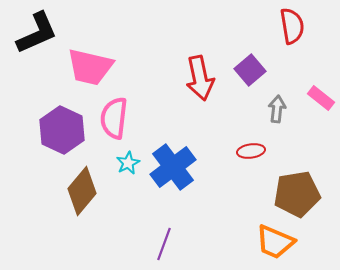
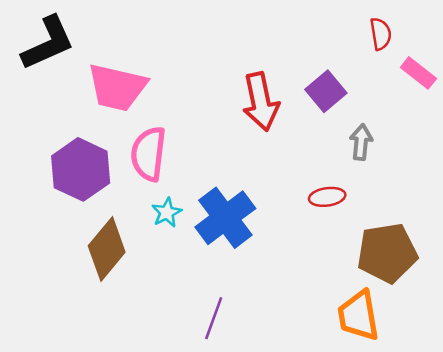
red semicircle: (292, 26) -> (381, 34), size x0.7
pink rectangle: (321, 98) -> (418, 73), moved
orange trapezoid: (275, 242) -> (358, 316), turned 57

